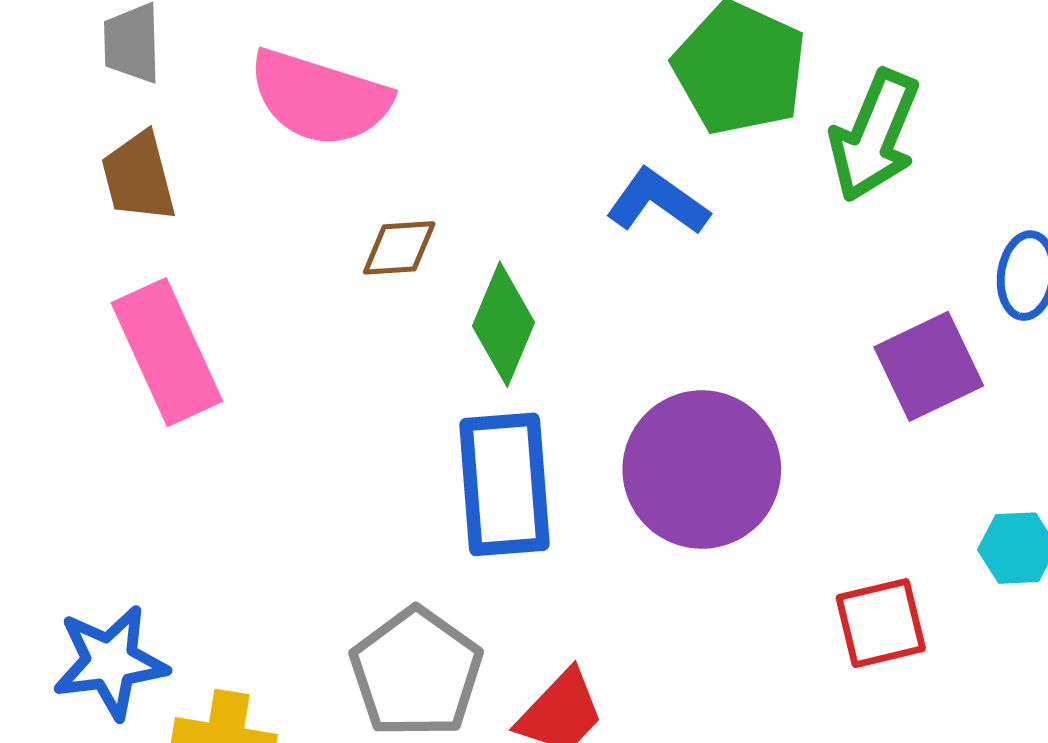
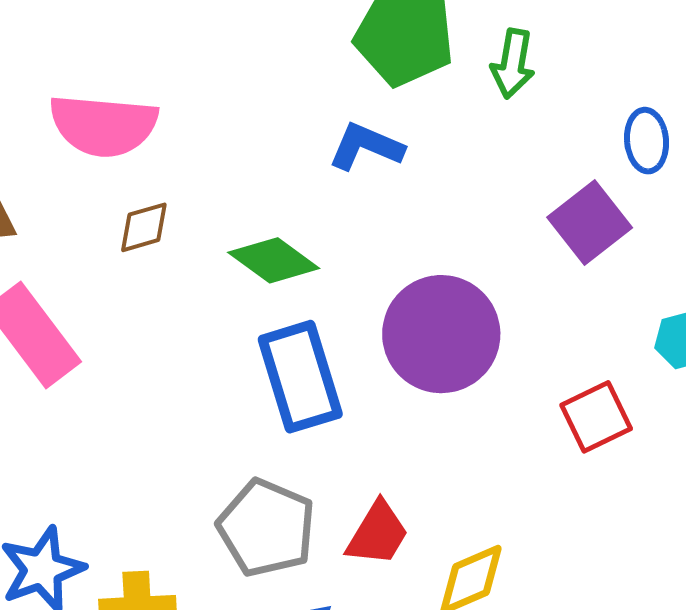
green arrow: (874, 136) -> (513, 64), size x0.7
brown diamond: (399, 248) -> (144, 227), moved
green diamond: (503, 324) -> (274, 260), turned -64

